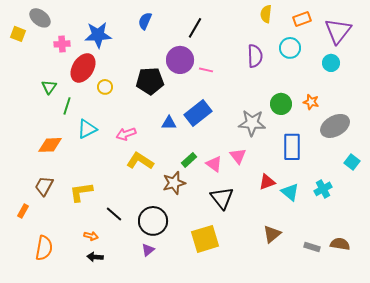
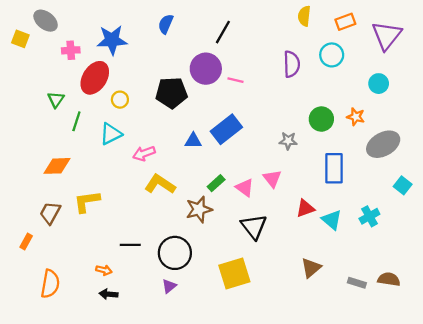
cyan circle: (331, 63) -> (379, 84), moved
gray star: (252, 123) -> (288, 141), size x0.6
cyan triangle: (87, 129) -> (111, 134), moved
yellow L-shape: (81, 192) -> (87, 201), moved
black line: (114, 214) -> (130, 245), turned -42

